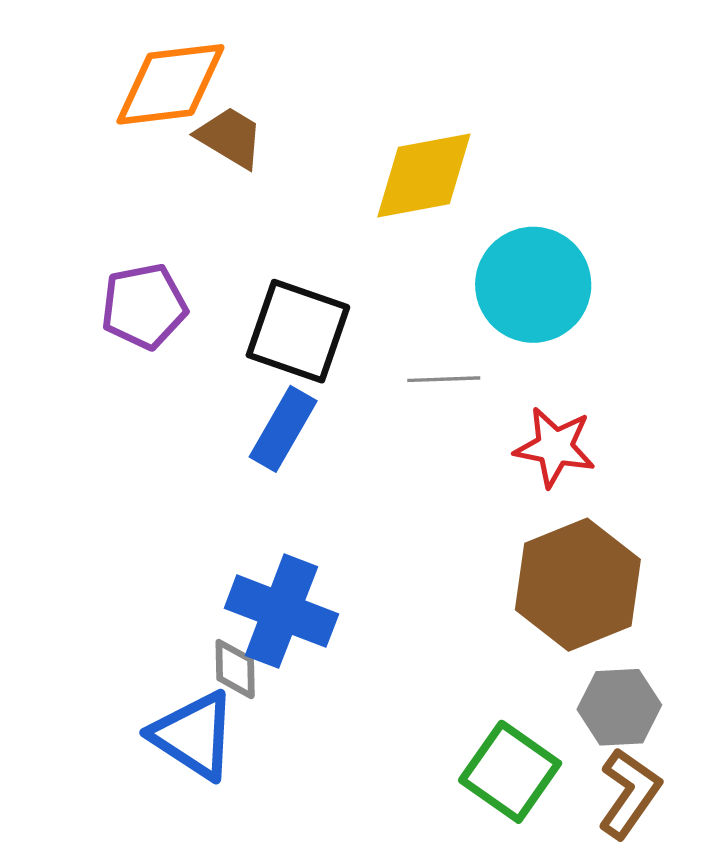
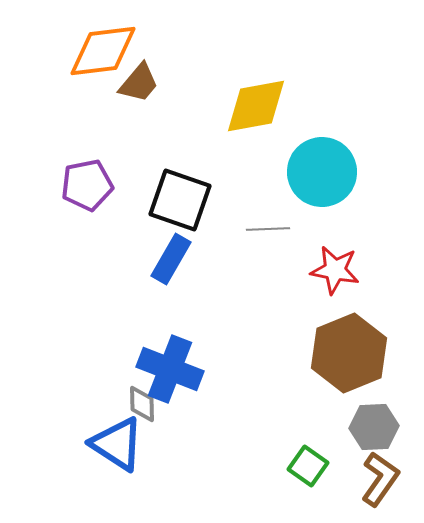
brown trapezoid: (230, 137) -> (139, 83), turned 99
green square: (510, 772) -> (308, 466), size x0.7

